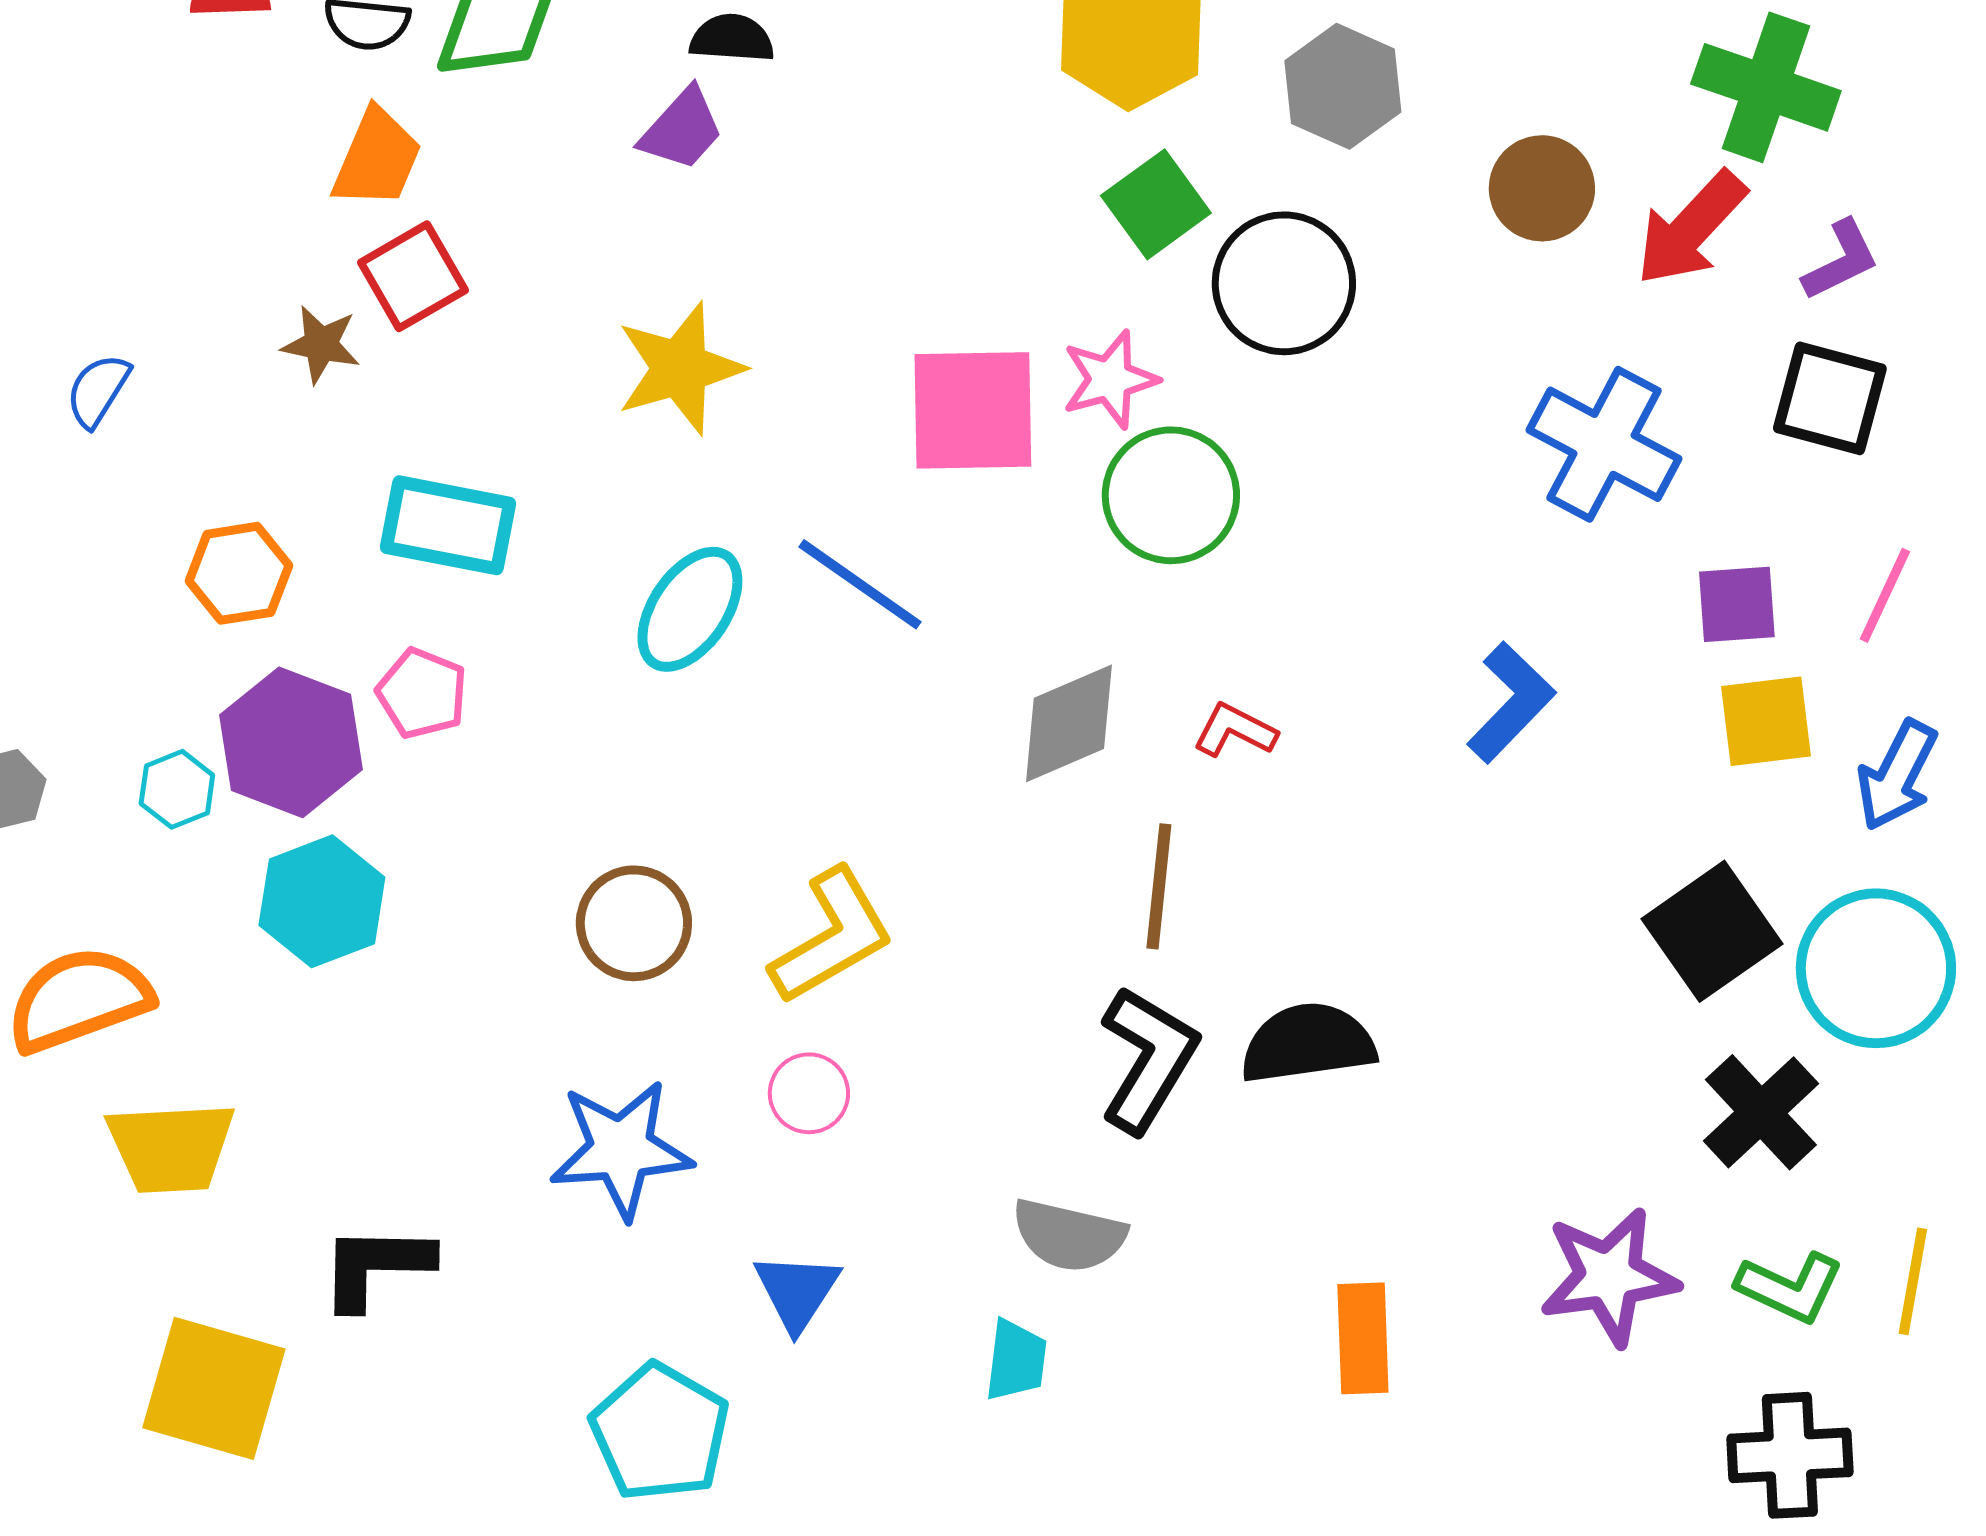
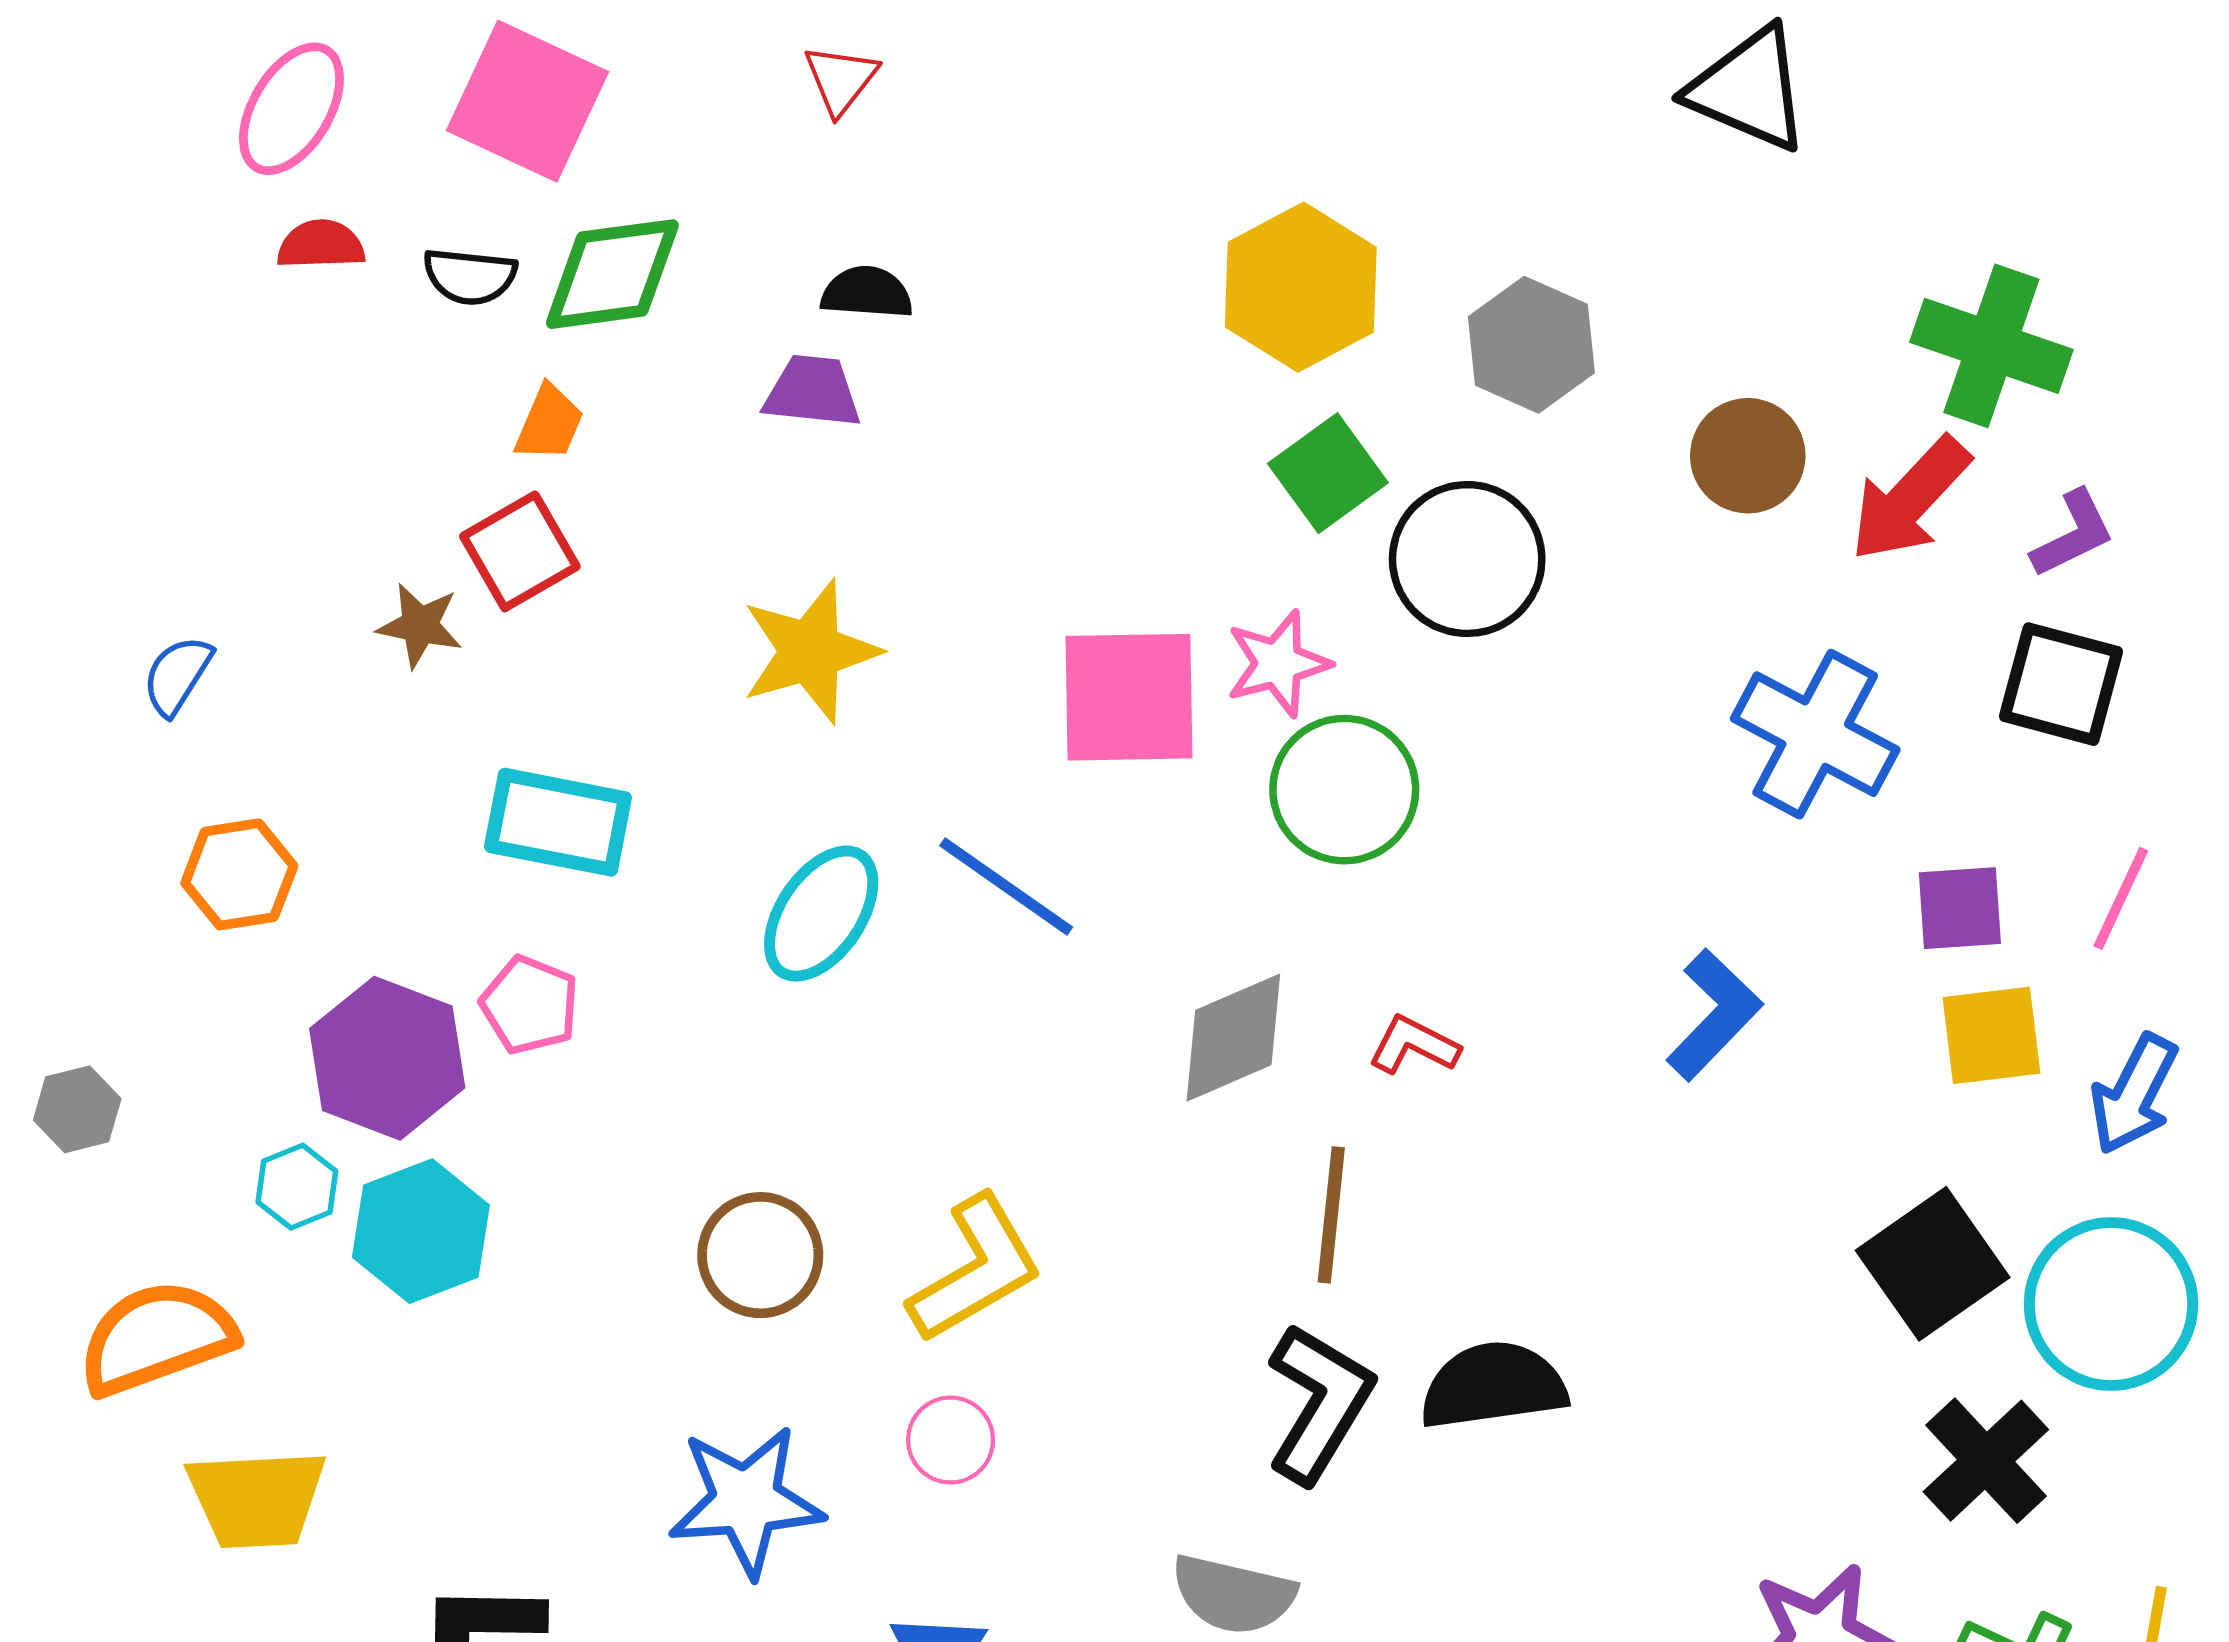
purple trapezoid: (682, 129) -> (812, 392), turned -126
orange trapezoid: (377, 158) -> (549, 423), moved, size x0.7
orange hexagon: (239, 573) -> (239, 874), moved
cyan hexagon: (177, 789) -> (297, 1187), moved

